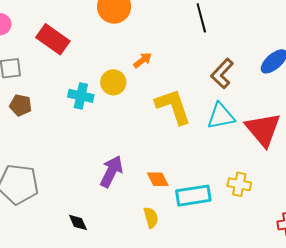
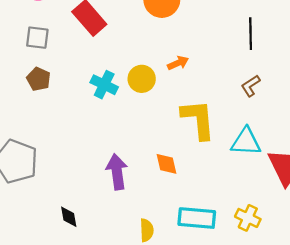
brown L-shape: (222, 74) -> (251, 86), moved, size x0.7
purple arrow: (111, 171) -> (117, 172), turned -48
orange diamond: (158, 179) -> (167, 164), moved

